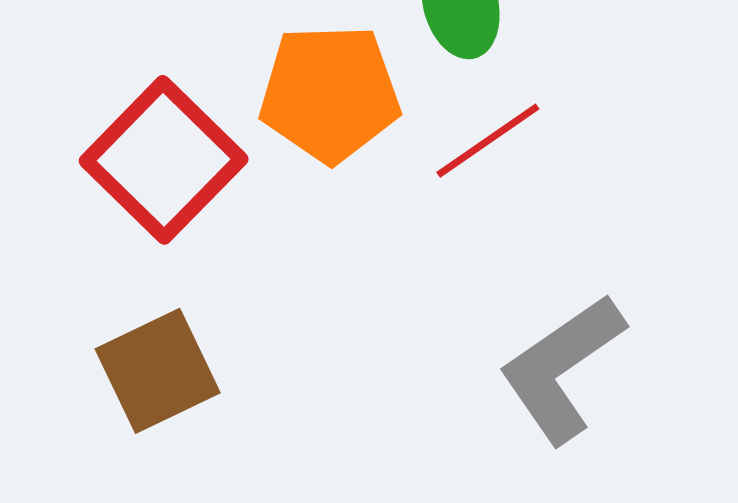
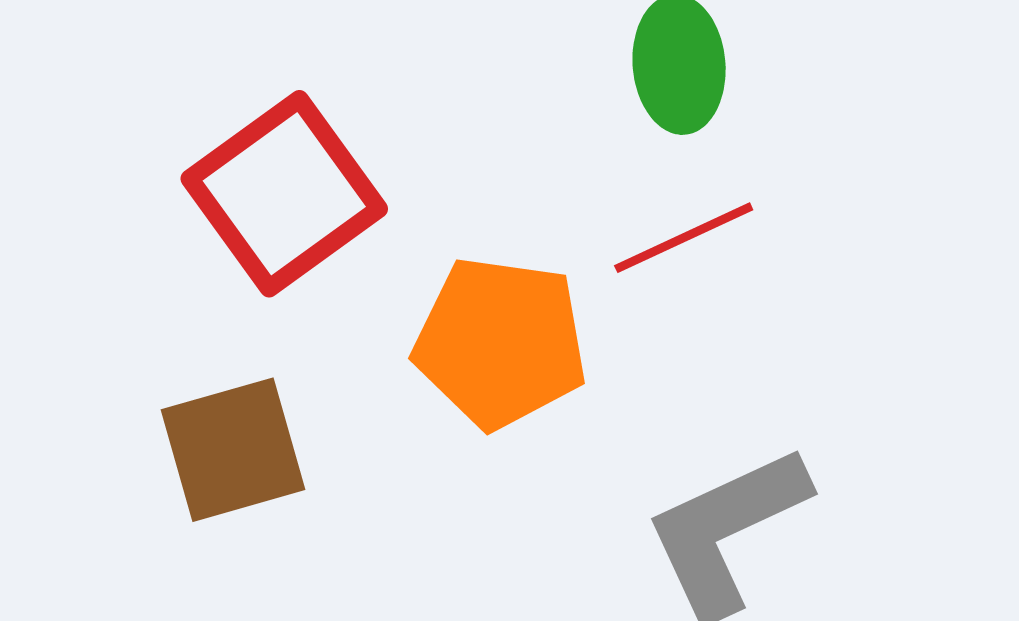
orange pentagon: (330, 93) -> (500, 343), moved

